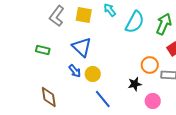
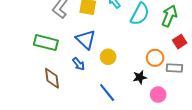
green rectangle: (43, 50) -> (46, 43), size x1.6
yellow circle: (93, 74) -> (108, 57), moved
brown diamond: (49, 97) -> (52, 78), moved

